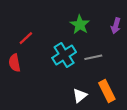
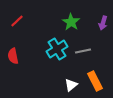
red line: (26, 38) -> (17, 21), moved

